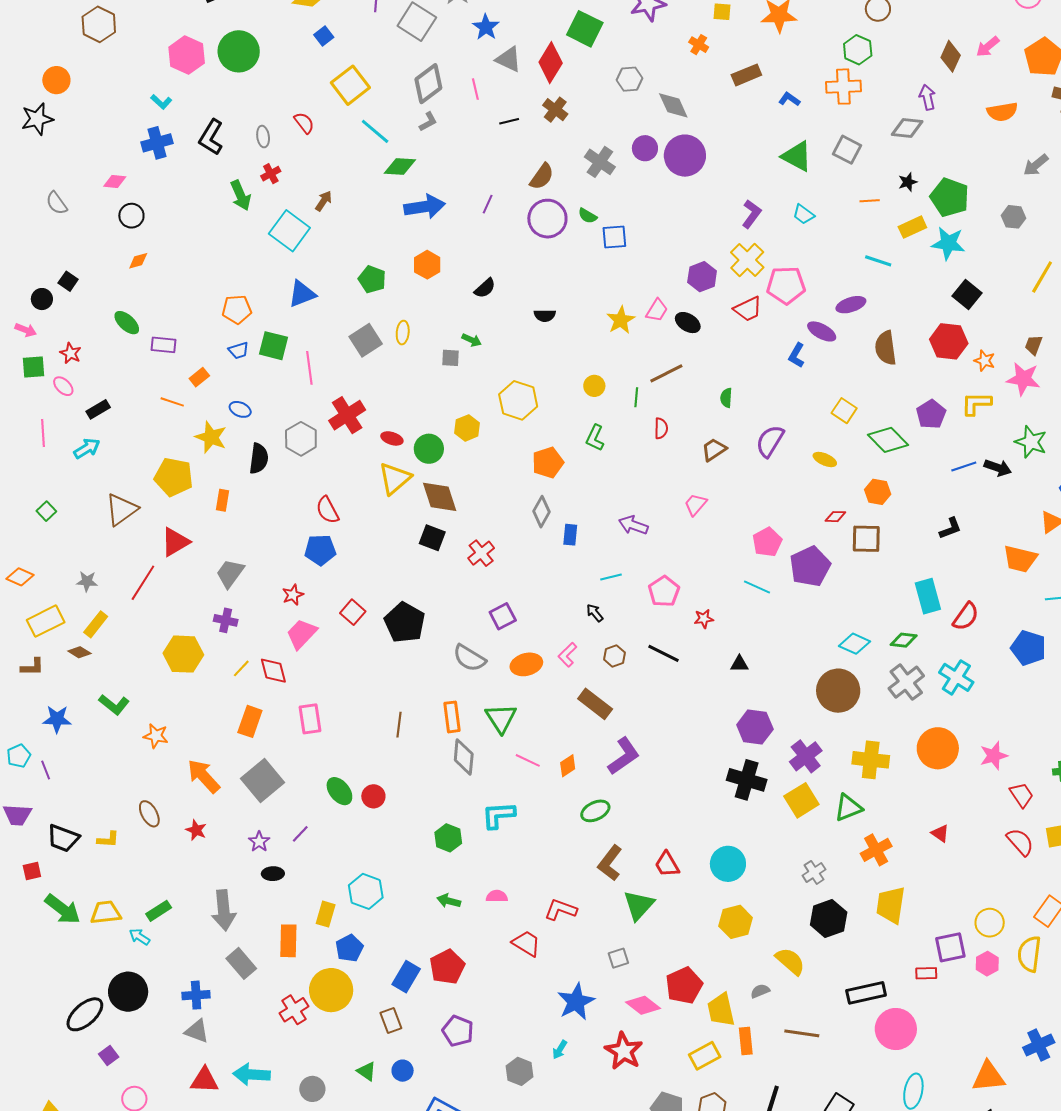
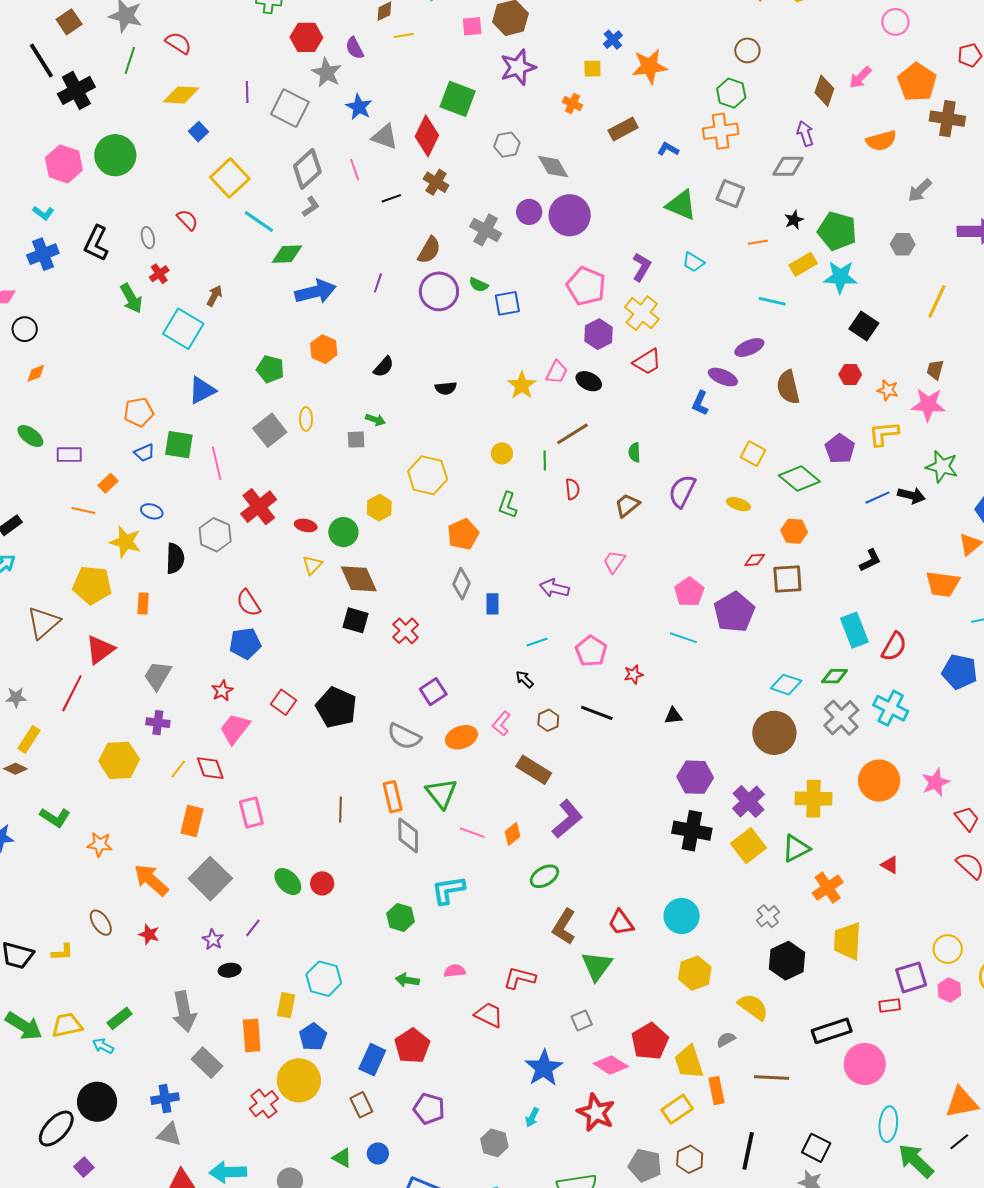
pink pentagon: (786, 285) -> (586, 286), moved, turned 30
red hexagon: (949, 341) -> (850, 374), size x0.6
yellow triangle: (395, 478) -> (312, 565), size x0.6

